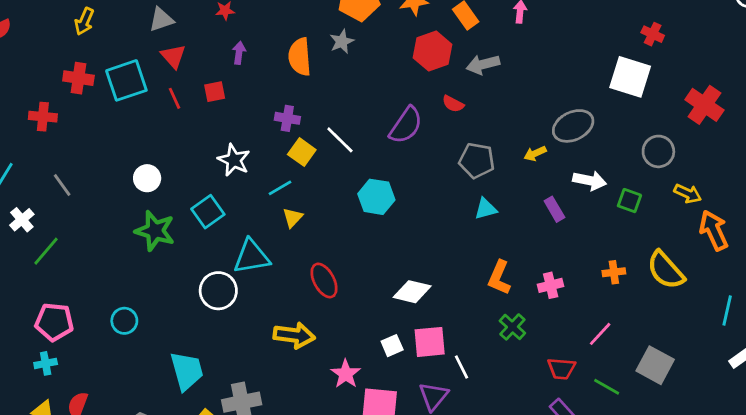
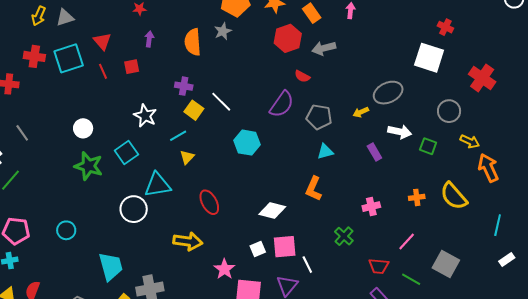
gray triangle: (161, 20) -> (65, 18), moved
purple semicircle: (406, 125) -> (282, 104), moved
orange L-shape: (499, 278) -> (313, 189), moved

